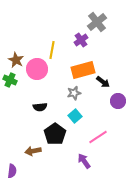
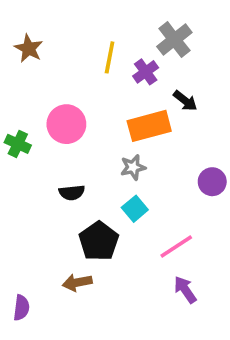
yellow line: (52, 50) -> (110, 57), moved
brown star: (16, 60) -> (29, 48), moved
black arrow: (103, 82) -> (185, 101), moved
brown arrow: (33, 151) -> (77, 283), moved
purple arrow: (84, 161) -> (185, 290), moved

